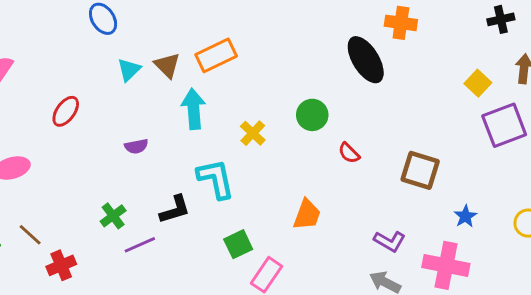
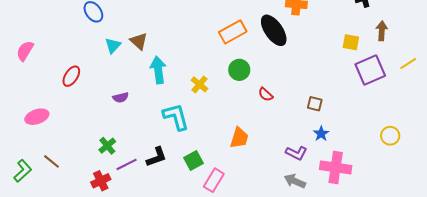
orange rectangle: (216, 55) -> (233, 32), moved
yellow square: (478, 83) -> (351, 42), turned -30
brown square: (420, 170) -> (315, 104), size x0.6
black L-shape: (175, 209) -> (156, 157), moved
blue star: (465, 216) -> (321, 134), moved
red cross: (61, 265) -> (101, 181), moved

